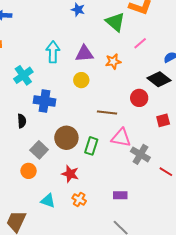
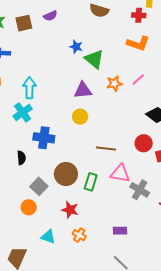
green triangle: (115, 22) -> (94, 59), moved
cyan arrow: (53, 52) -> (29, 88), moved
orange star: (113, 62) -> (114, 84), moved
red circle: (139, 98) -> (144, 143), moved

